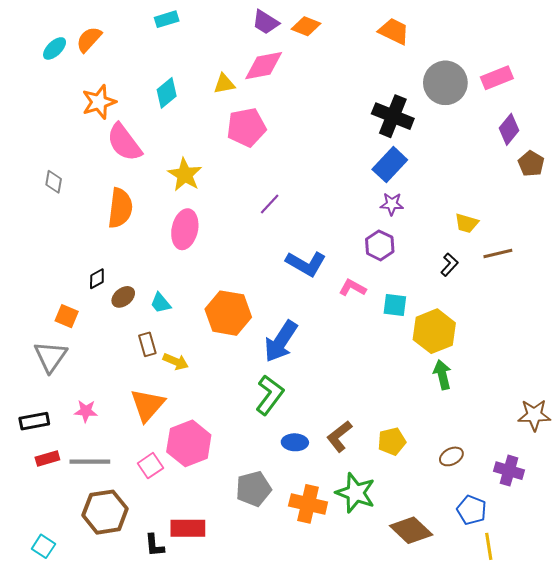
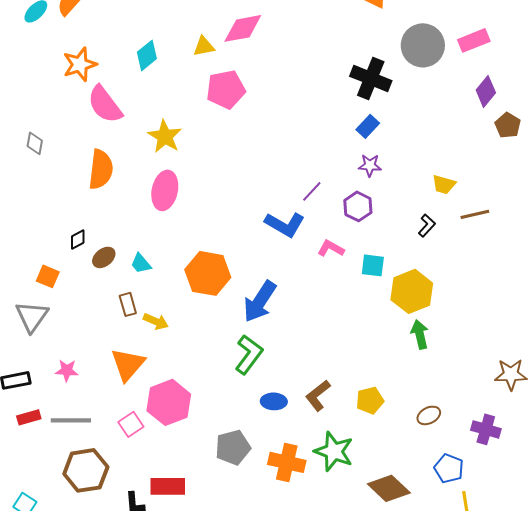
blue rectangle: (390, 165) -> (368, 126), size x0.7
purple line: (270, 204) -> (312, 191), moved

